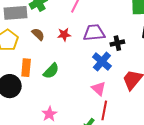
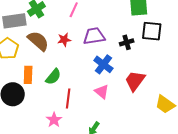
brown semicircle: (38, 34) -> (38, 41), size x1.6
black cross: (117, 43) -> (127, 42), moved
red line: (104, 110) -> (68, 99), moved

